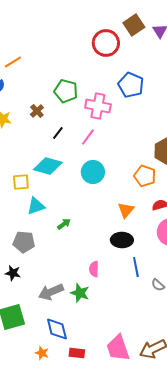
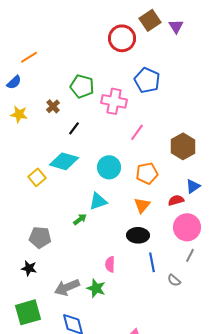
pink line: (88, 137) -> (137, 132), moved
orange pentagon: (145, 176) -> (147, 173), moved, turned -30
yellow square: (21, 182) -> (37, 177), turned -36
cyan triangle: (36, 206) -> (98, 201), moved

